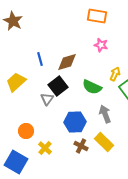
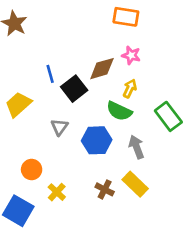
brown diamond: (67, 62) -> (102, 69), moved
yellow arrow: (115, 74) -> (130, 89), moved
black square: (58, 86) -> (74, 89), moved
blue hexagon: (75, 122) -> (97, 140), moved

